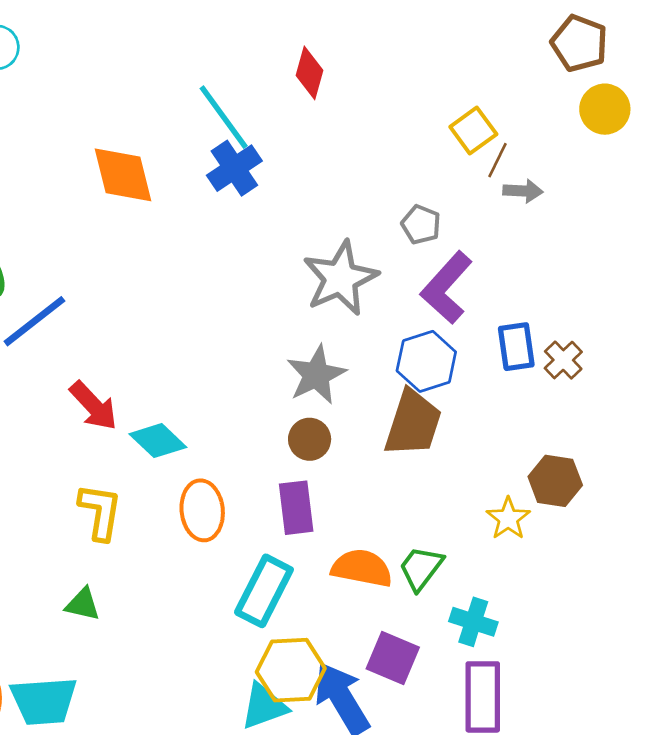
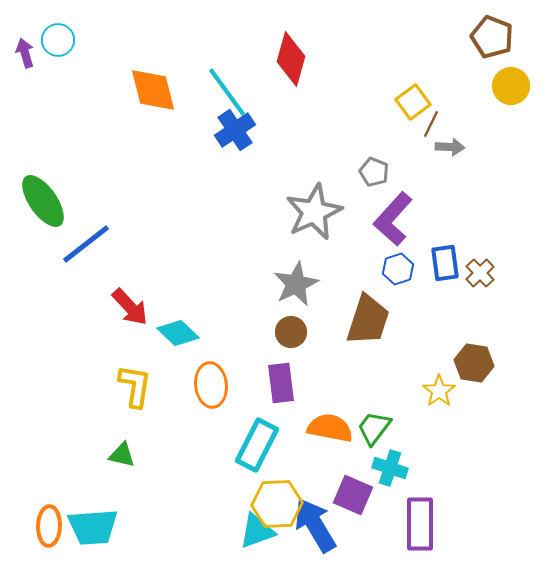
red diamond: (310, 73) -> (291, 59), size x1.4
orange diamond: (123, 175) -> (153, 90), moved
blue hexagon: (426, 361) -> (398, 269), moved, size x0.7
cyan cross: (473, 622) -> (390, 468), moved

